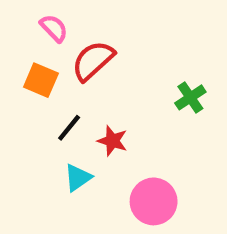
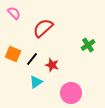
pink semicircle: (54, 28) -> (14, 13), moved
orange square: (41, 80) -> (13, 54), moved

